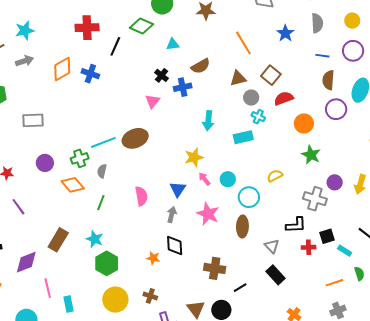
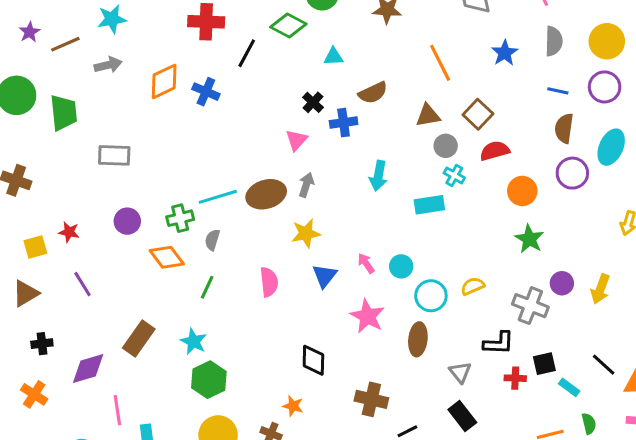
yellow circle: (352, 21) -> (607, 41), size x1.5
yellow star: (194, 157) -> (306, 233), moved
yellow semicircle: (275, 176) -> (473, 286), moved
gray arrow: (172, 215) -> (306, 185), moved
orange star: (153, 258) -> (293, 406), moved

